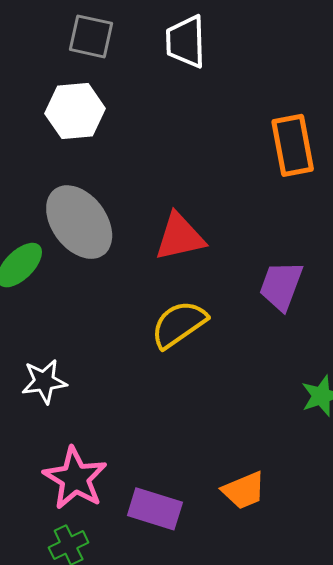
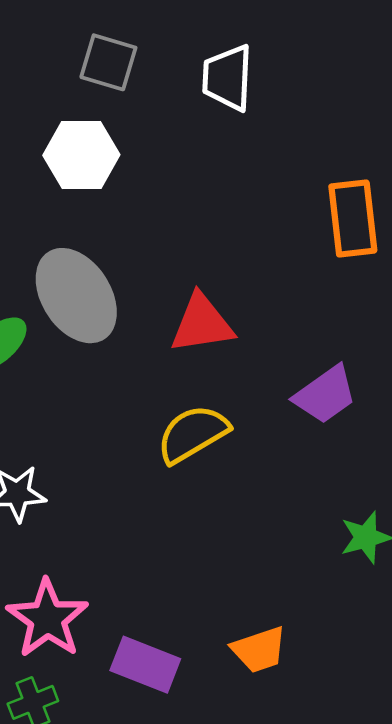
purple trapezoid: (281, 286) -> (325, 395), turned -150

